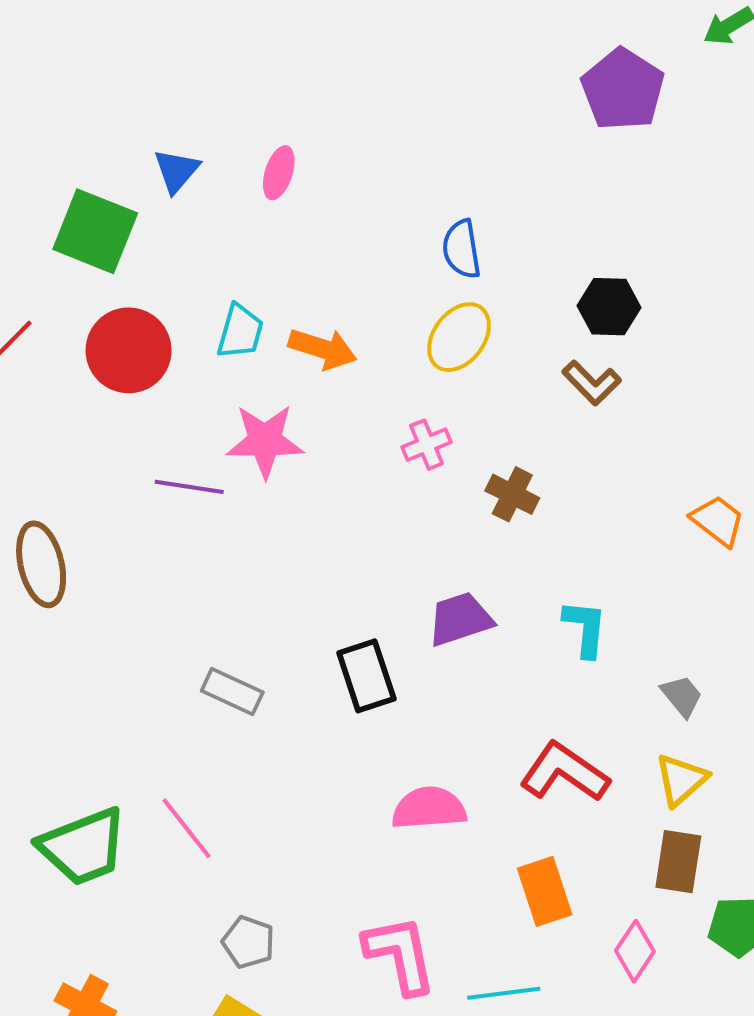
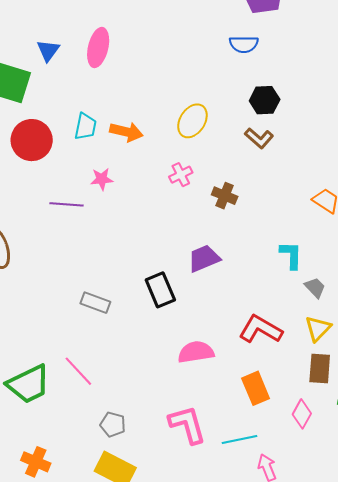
pink ellipse: (279, 173) -> (98, 48), size x1.5
blue semicircle: (462, 249) -> (244, 44), moved, turned -76
pink star: (265, 441) -> (102, 179), size x0.6
cyan L-shape: (585, 628) -> (291, 255), moved

